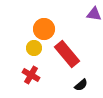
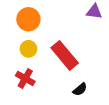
orange circle: (44, 29) -> (28, 19), moved

